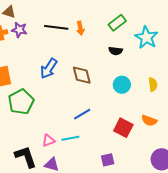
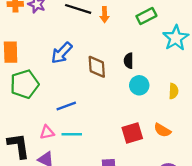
black semicircle: (116, 51) -> (129, 61), moved, turned 72
blue line: (82, 114) -> (66, 106), moved
red square: (123, 128) -> (132, 133), turned 36

